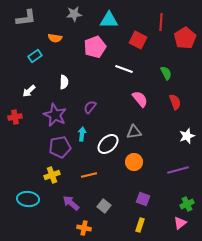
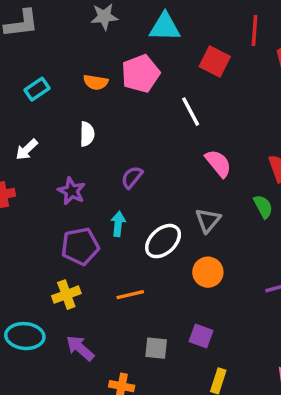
orange semicircle: (55, 38) -> (96, 82), moved
white line: (124, 69) -> (191, 112), turned 42
green semicircle: (166, 73) -> (263, 207), moved
purple star: (55, 115) -> (72, 191), size x0.7
gray triangle: (134, 132) -> (208, 220), turned -42
purple square: (143, 199) -> (201, 336), moved
purple arrow: (71, 203) -> (80, 348), moved
gray square: (104, 206) -> (156, 348), turned -32

